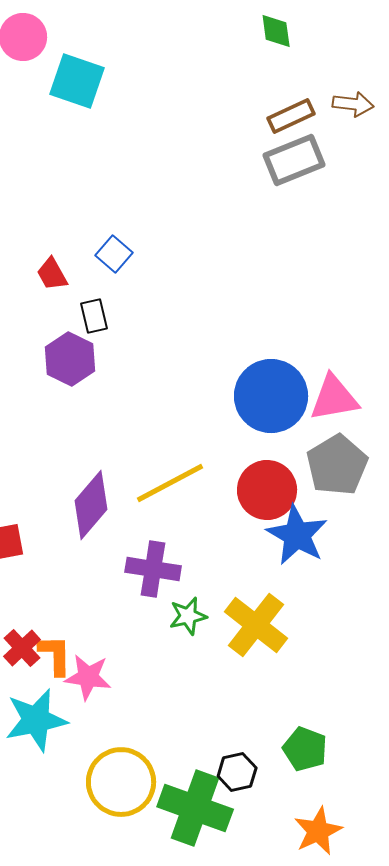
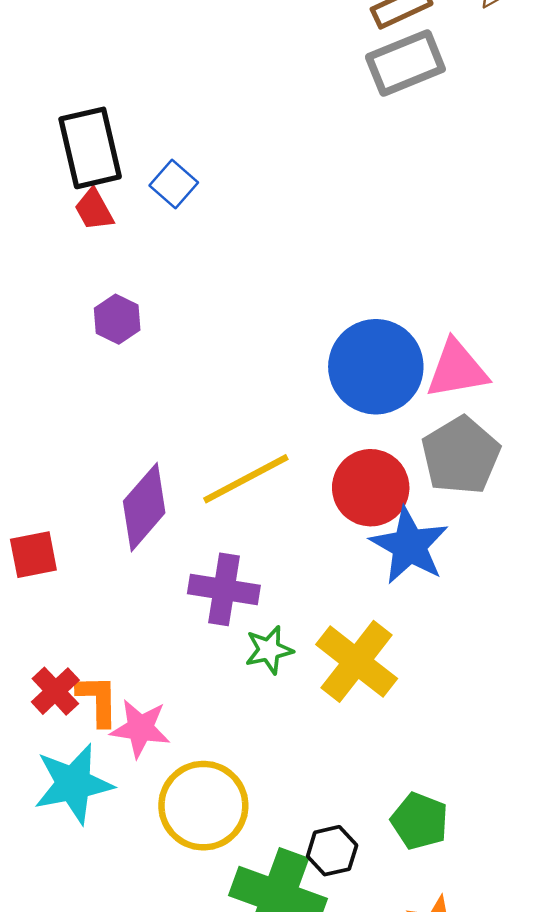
black rectangle: (94, 316) -> (90, 148), moved, size x1.8
purple hexagon: (70, 359) -> (117, 319), size x0.7
yellow circle: (121, 782) -> (203, 806), moved

